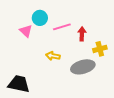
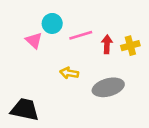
yellow cross: (100, 49) -> (130, 46), moved

